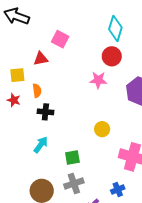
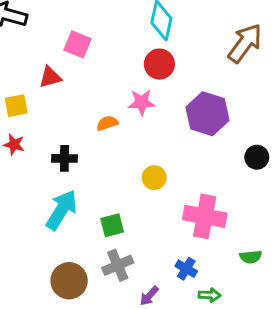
orange semicircle: (37, 91) -> (107, 123), moved, turned -96
cyan arrow: (41, 145) -> (62, 210), size x1.5
blue cross: (118, 190) -> (186, 269), turned -32

